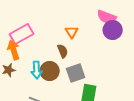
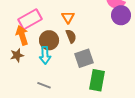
orange triangle: (72, 32) -> (68, 17), moved
brown circle: (50, 71) -> (49, 40), moved

